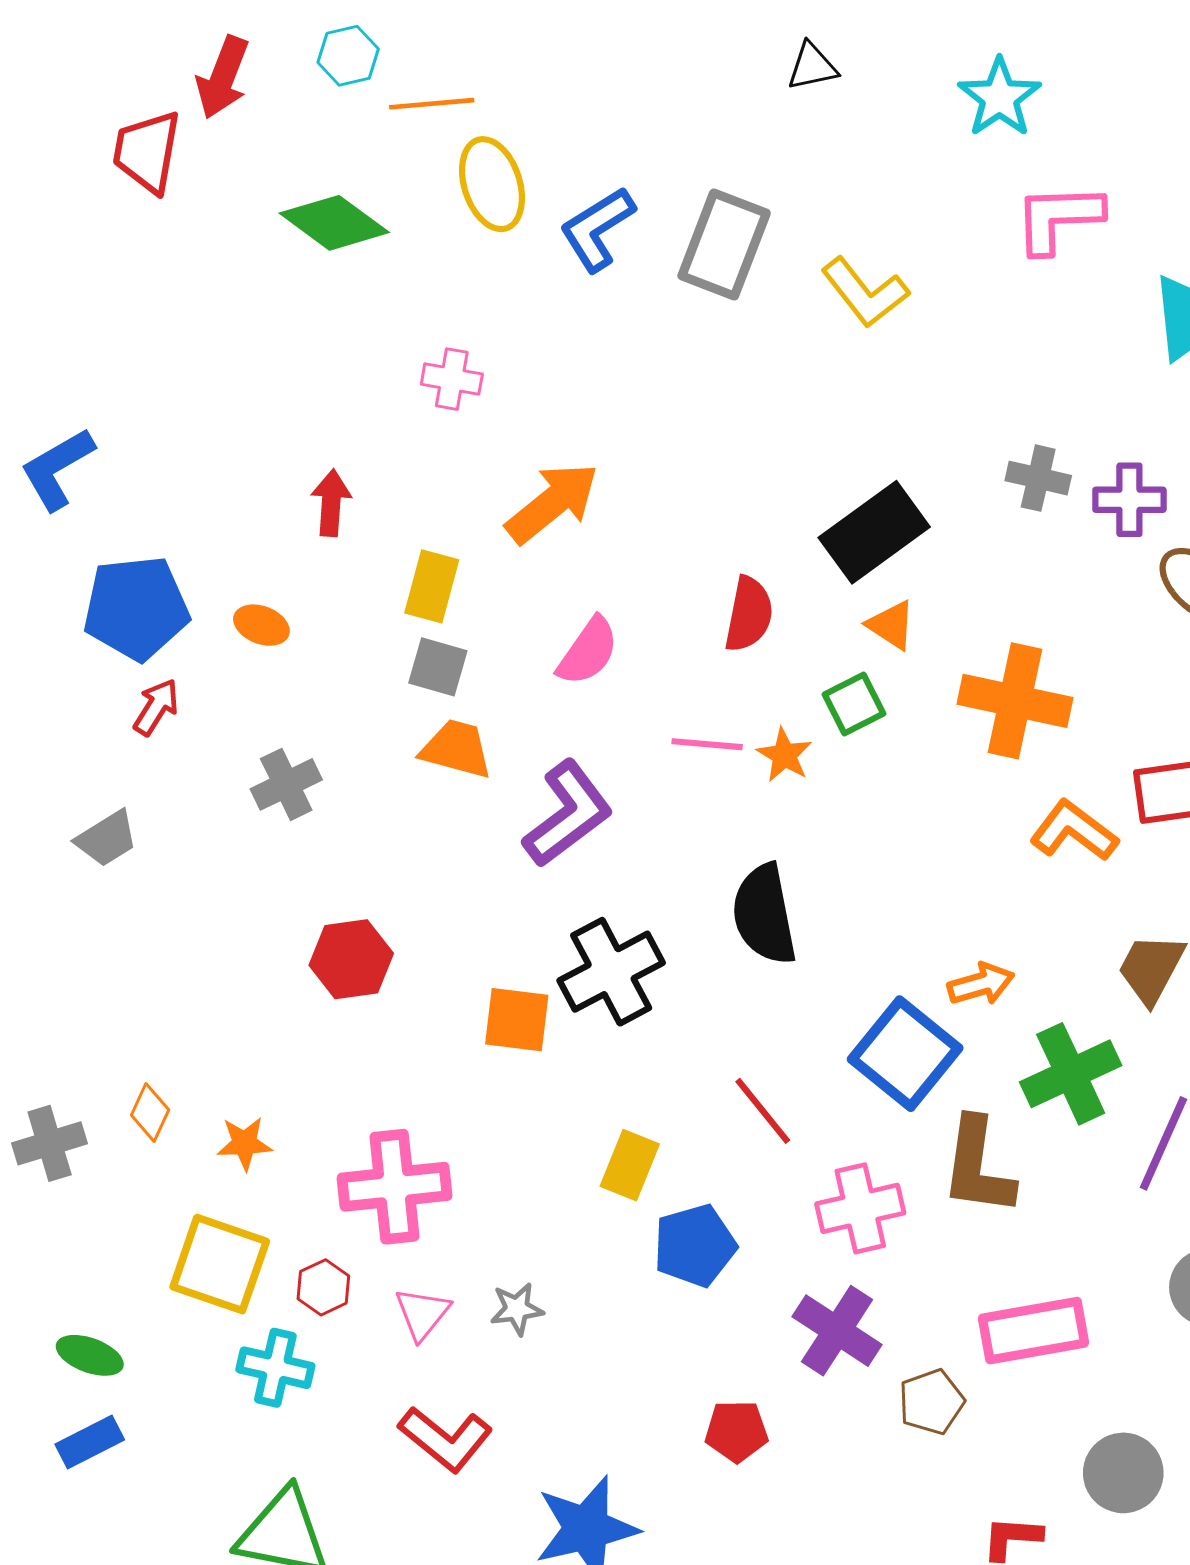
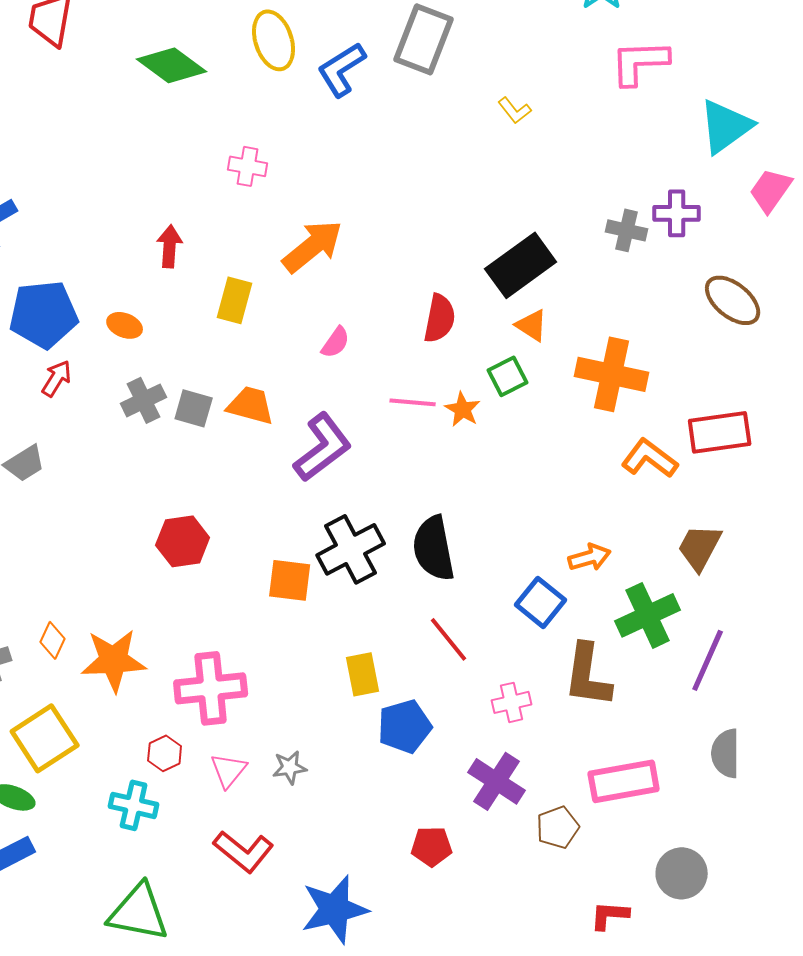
gray rectangle: (724, 244) -> (424, 39), moved
yellow L-shape: (865, 292) -> (515, 110), size x0.6
purple cross: (1129, 500) -> (677, 213), moved
pink semicircle: (588, 651) -> (336, 342), size x0.7
gray square: (438, 667) -> (194, 408), moved
gray cross: (286, 784) -> (144, 400), moved
black semicircle: (764, 914) -> (434, 548), moved
blue square: (905, 1054) -> (541, 602), size x0.7
orange star: (244, 1143) -> (114, 660), size x1.8
yellow rectangle: (630, 1165) -> (363, 674), turned -33
pink cross: (860, 1208) -> (512, 702), size x0.7
yellow square: (220, 1264) -> (45, 738), moved, turned 38

